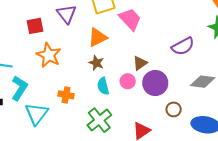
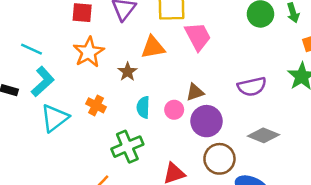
brown star: (96, 63) -> (128, 72), moved
brown circle: (174, 109) -> (219, 159), size x1.6

